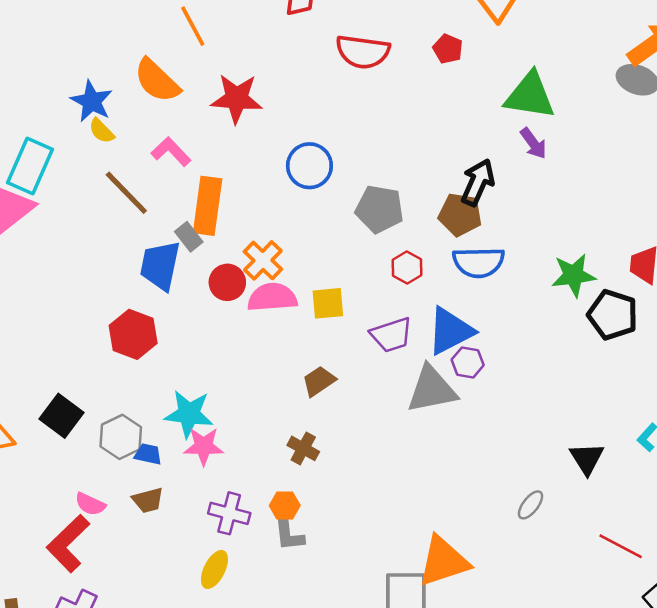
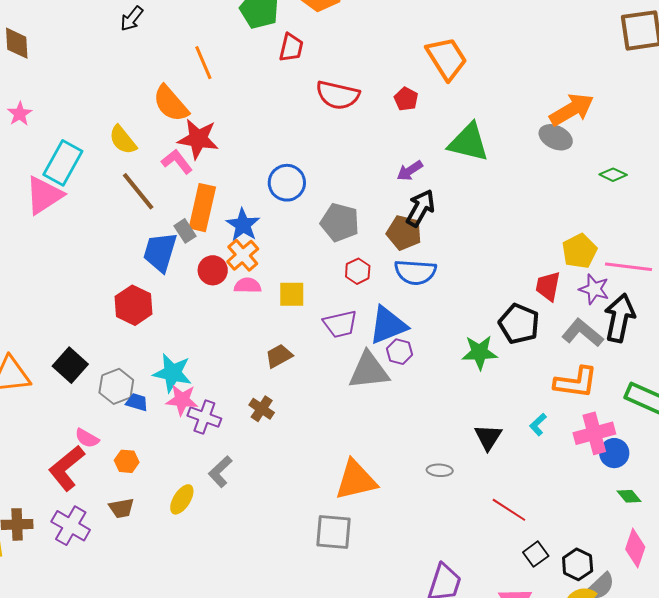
red star: (237, 98) -> (198, 139), moved
blue star: (92, 101) -> (243, 225), moved
yellow semicircle: (102, 131) -> (123, 140), size x1.4
purple arrow: (533, 143) -> (410, 171), moved, turned 88
green star: (574, 275) -> (480, 352), moved
pink semicircle: (272, 297) -> (248, 286), size x0.7
brown trapezoid: (148, 500) -> (121, 508), moved
orange hexagon: (285, 505) -> (127, 461), moved
gray ellipse: (531, 505) -> (440, 470), turned 50
purple cross: (229, 513) -> (204, 417), moved
gray L-shape: (289, 533) -> (220, 472), moved, turned 48
orange triangle: (443, 561) -> (356, 480), moved

